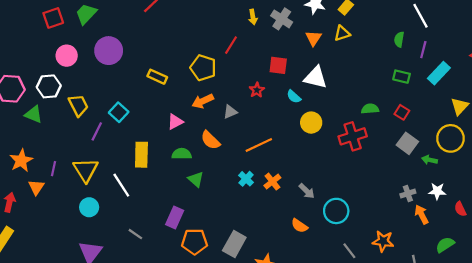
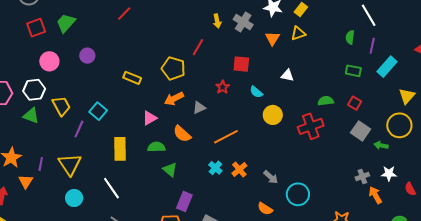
purple circle: (109, 51) -> (87, 56), size x0.6
white triangle: (316, 77) -> (287, 75), moved, size x0.6
green triangle: (34, 114) -> (31, 116), moved
white line: (121, 185) -> (111, 188), moved
purple rectangle: (175, 217) -> (184, 202), moved

